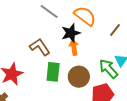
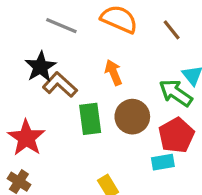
brown line: (115, 30) -> (172, 30), turned -64
black star: (71, 33) -> (40, 67), moved

